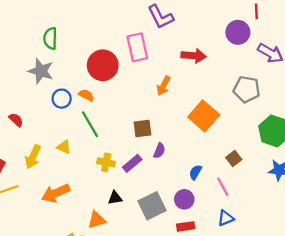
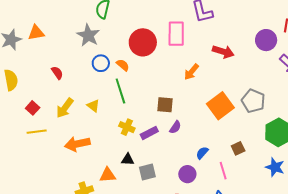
gray pentagon: (247, 89) -> (253, 101), moved
gray square: (152, 206) -> (147, 172), moved, size x0.7

